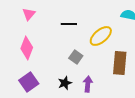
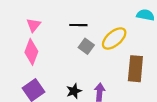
pink triangle: (29, 14) -> (34, 25), moved
gray square: (76, 57) -> (86, 46), moved

